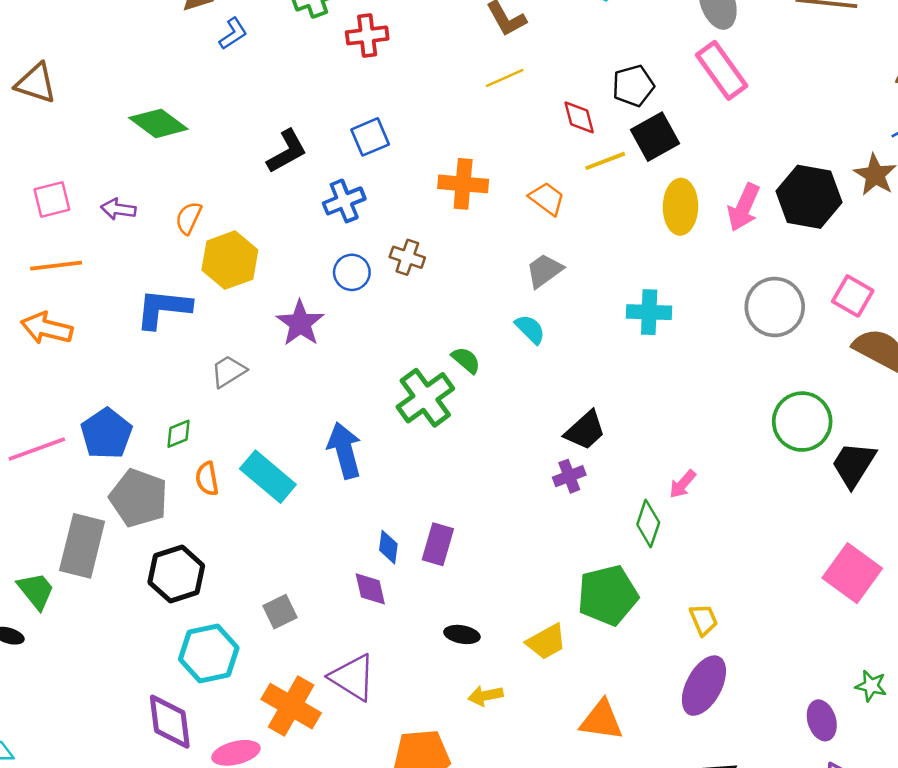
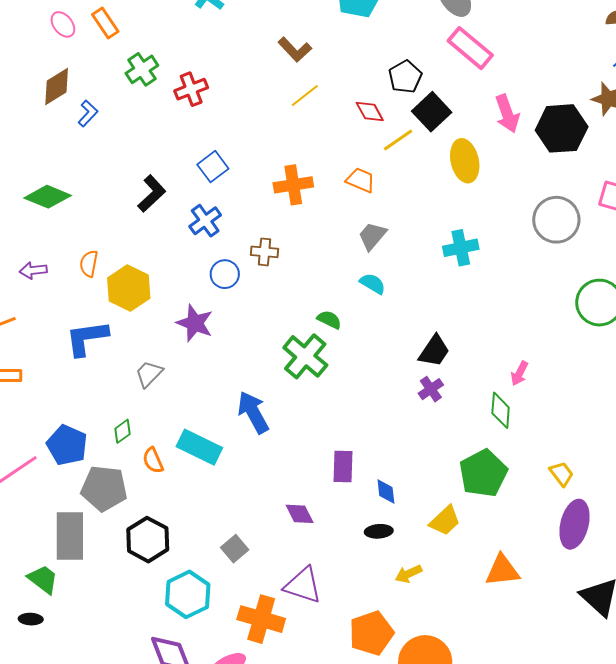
pink arrow: (744, 207) -> (507, 114), moved, turned -30
blue diamond: (388, 547) -> (386, 491), moved

